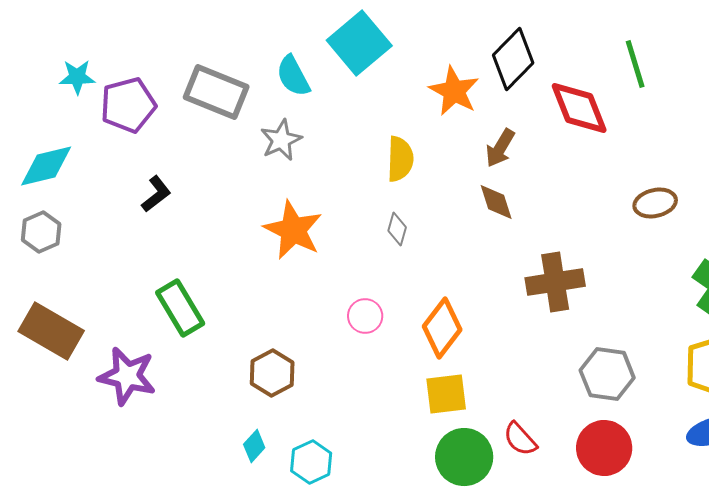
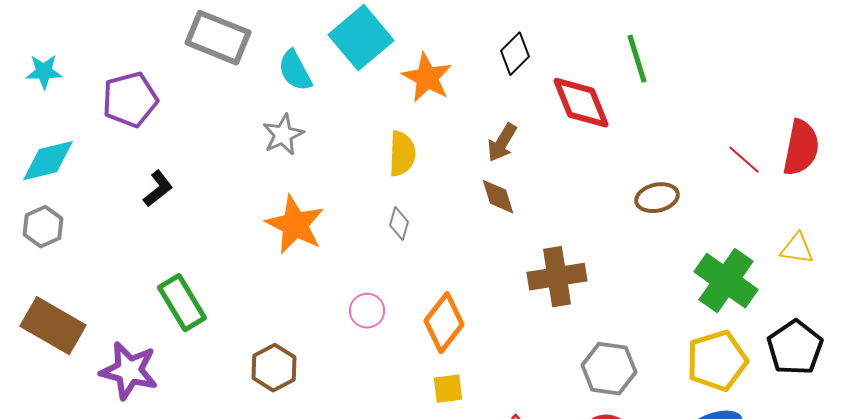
black diamond: (513, 59) -> (515, 54), size x0.7
cyan star: (77, 77) -> (44, 72), moved
orange star: (454, 91) -> (427, 78), moved
gray rectangle: (216, 92) -> (218, 38), moved
yellow square: (446, 394) -> (448, 389), size x0.7

